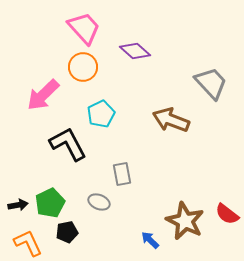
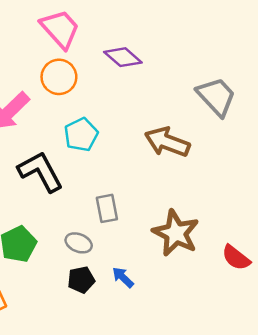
brown star: (185, 221) -> (176, 233), moved
black pentagon: (67, 232) -> (81, 280), moved
blue arrow: (150, 240) -> (123, 277), moved

